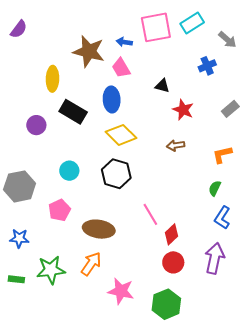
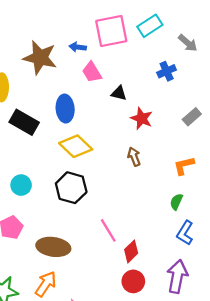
pink trapezoid: (121, 68) -> (92, 72), moved
brown arrow: (176, 145) -> (134, 157), turned 78

